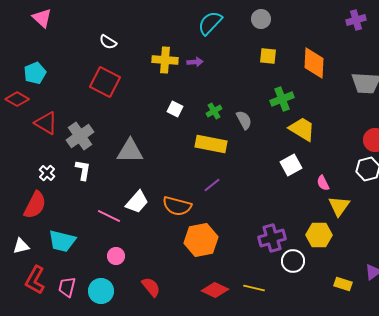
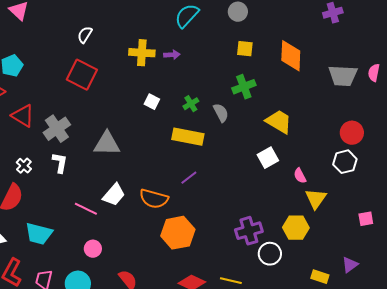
white semicircle: (108, 42) -> (85, 35), turned 90
green cross: (282, 99) -> (244, 87), moved

